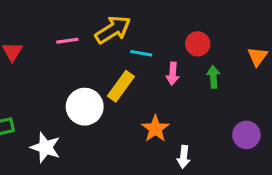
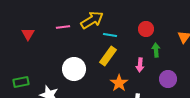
pink arrow: (173, 74) -> (140, 65), moved
yellow rectangle: (121, 86) -> (108, 56), moved
purple circle: (246, 135) -> (168, 79), moved

